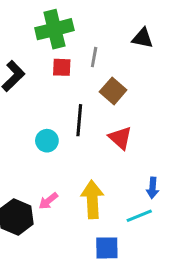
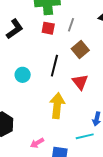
cyan circle: (47, 141) -> (23, 75), moved
yellow arrow: (92, 199) -> (57, 106), moved
pink arrow: (48, 201) -> (37, 143), moved

